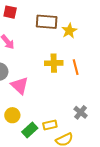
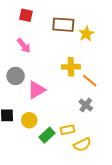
orange line: (76, 67) -> (90, 81), moved, turned -35
pink triangle: (20, 86) -> (36, 90), turned 48
gray cross: (81, 112) -> (86, 105), moved

